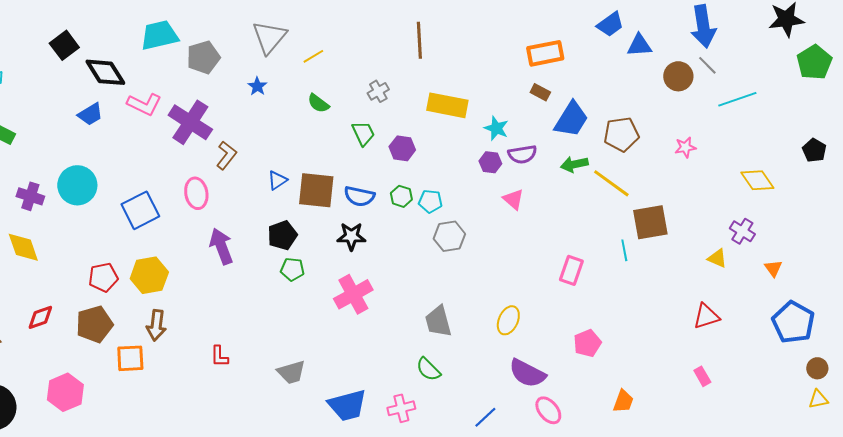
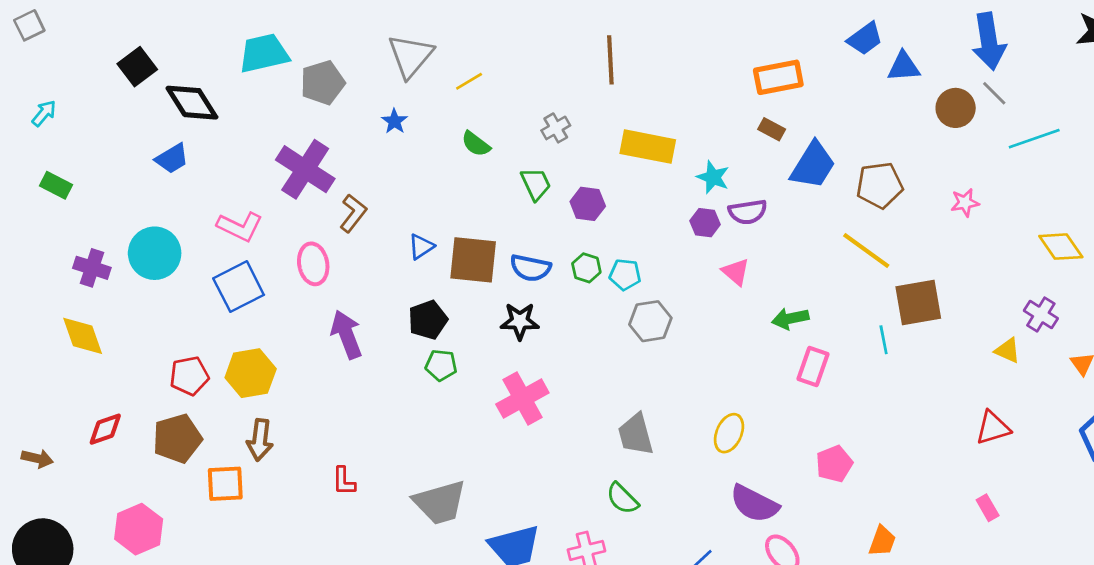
pink L-shape: (144, 104) -> (240, 227), moved
green arrow: (574, 164) -> (790, 319), moved
gray trapezoid: (291, 372) -> (440, 502), size x1.4

